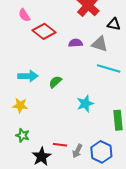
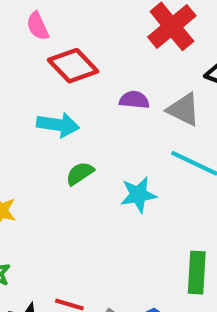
cyan arrow: (28, 76) -> (58, 125), moved
cyan star: (85, 104) -> (138, 195), moved

